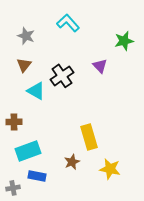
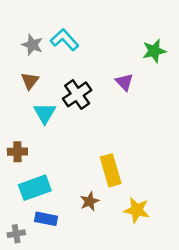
cyan L-shape: (68, 23) -> (65, 40), moved
cyan triangle: (36, 91) -> (45, 113), turned 30

